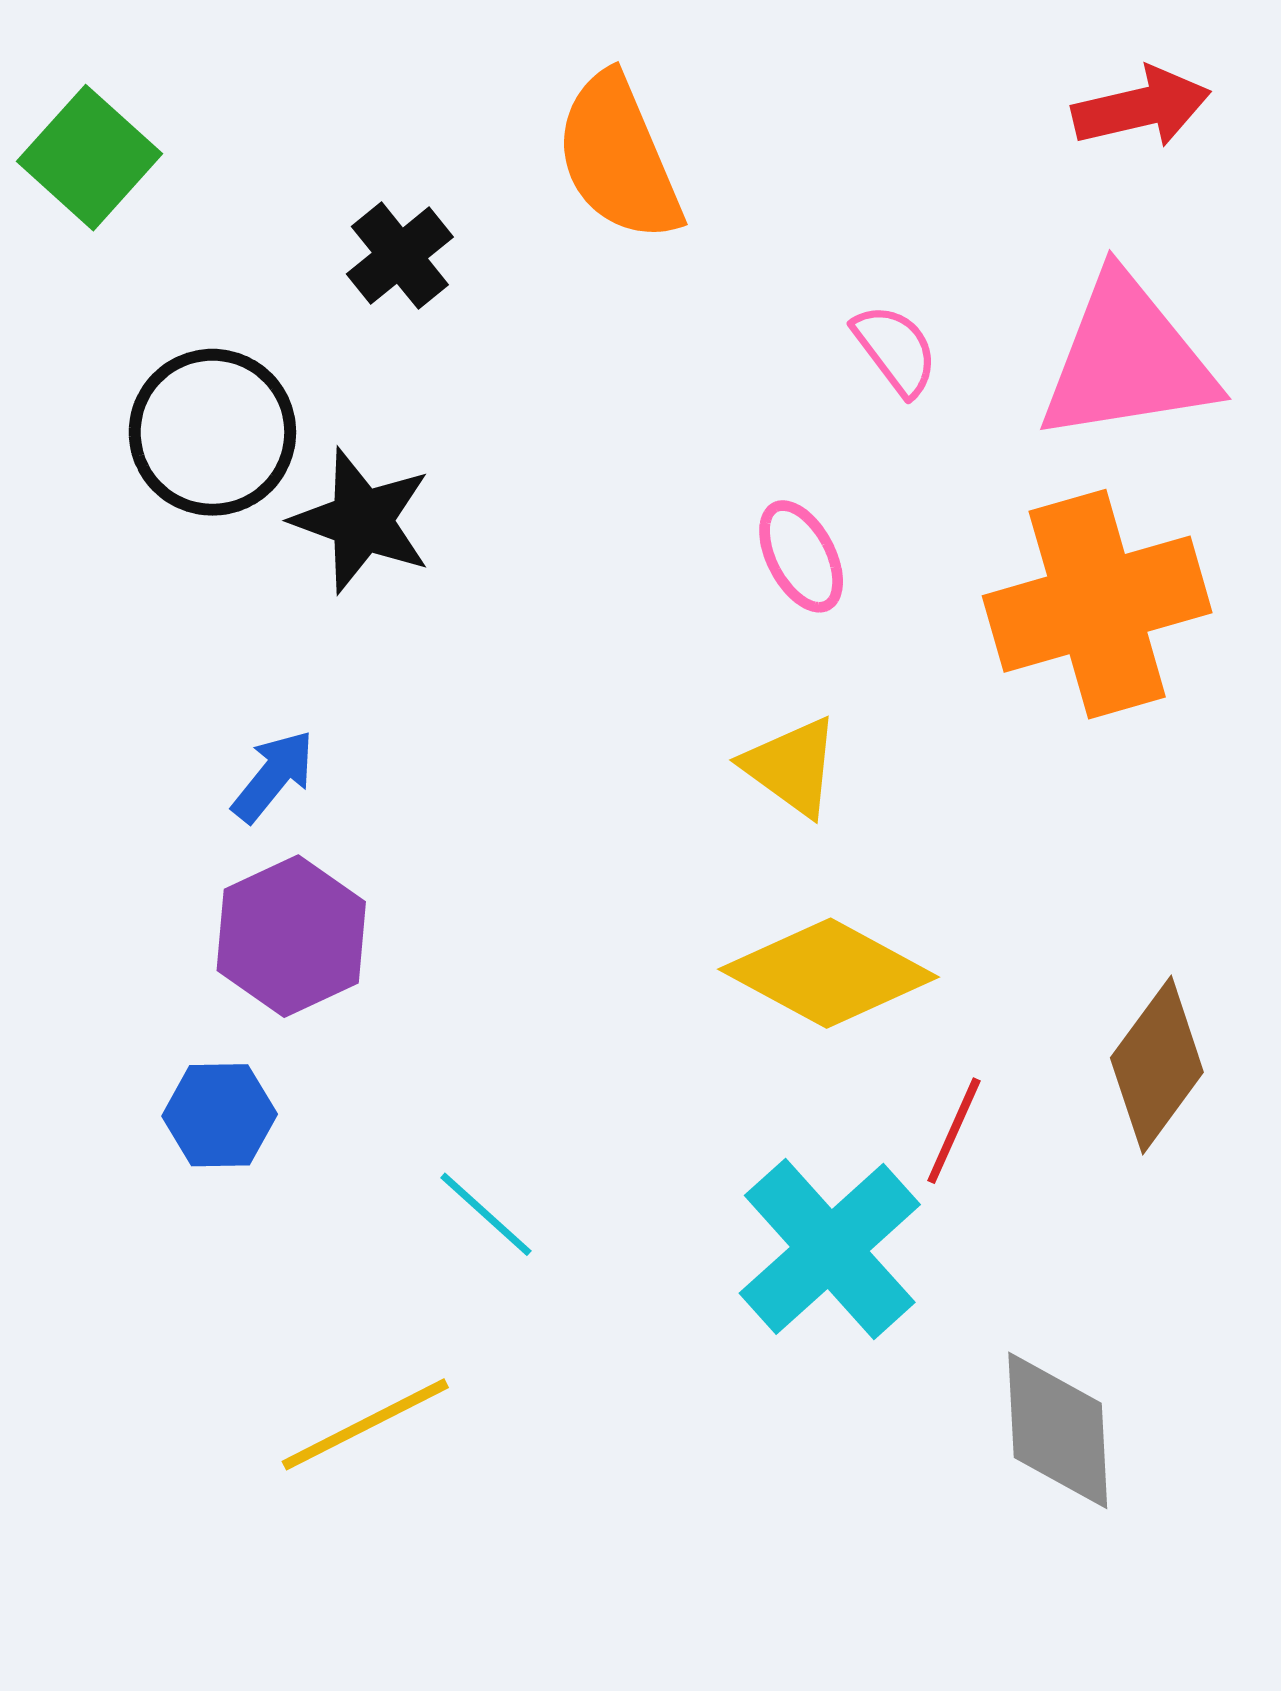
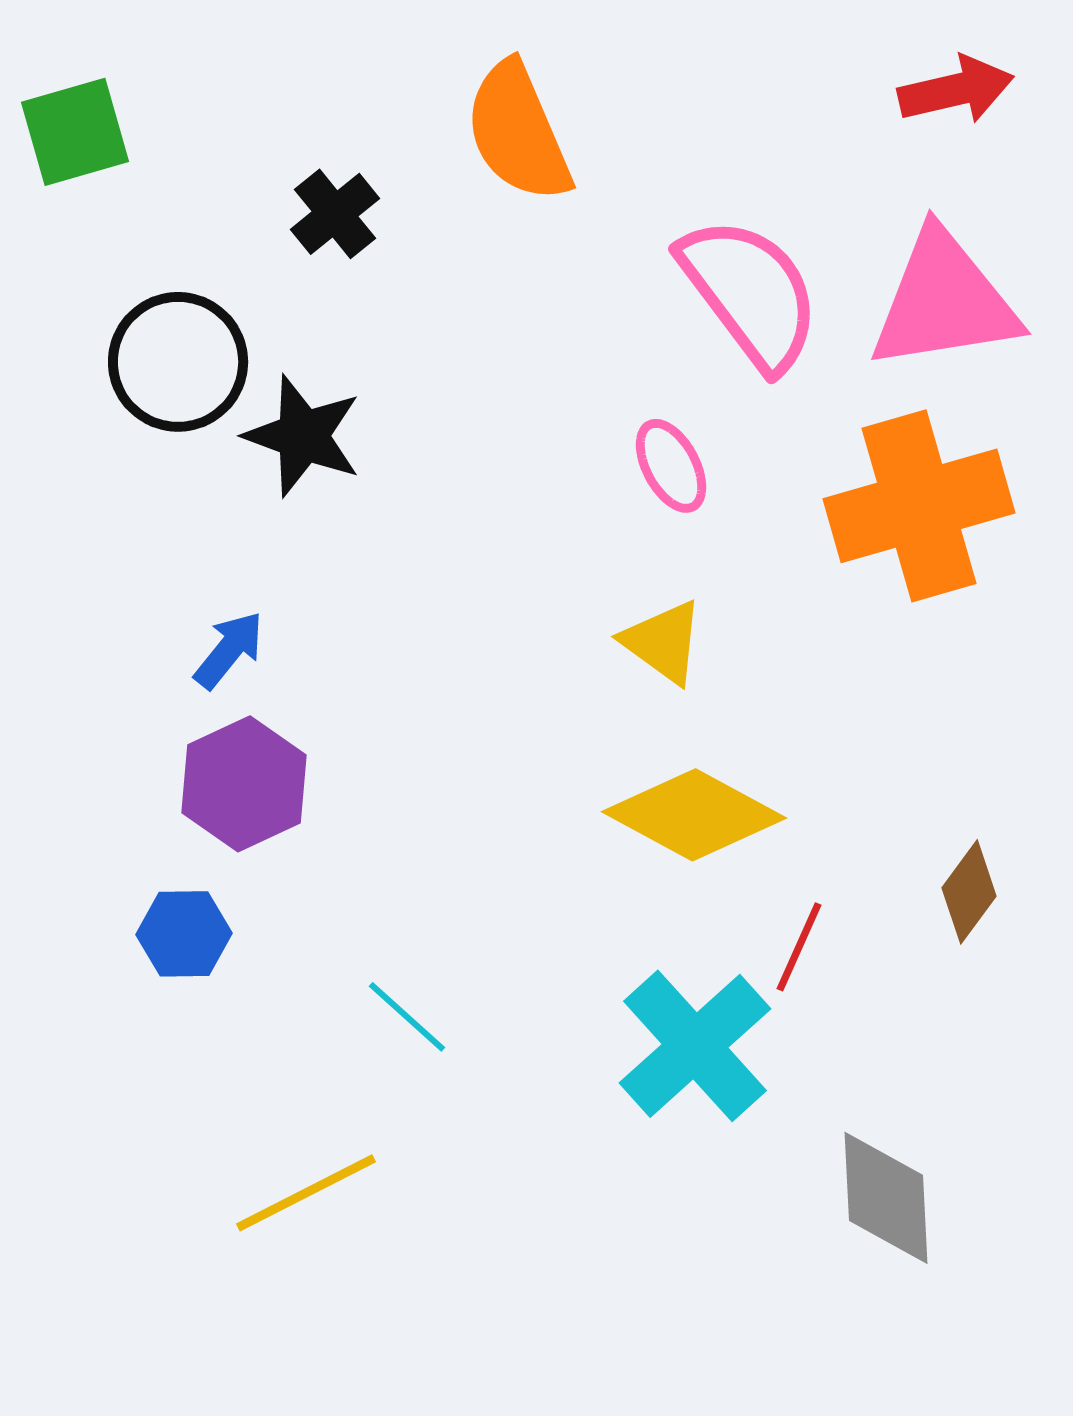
green square: (89, 158) -> (75, 132), turned 32
pink semicircle: (895, 350) -> (750, 293), size x2.0
brown diamond: (1157, 1065) -> (969, 892), size x0.7

